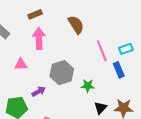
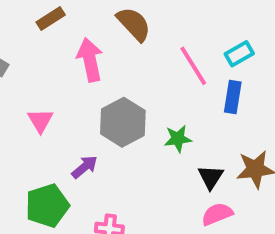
pink arrow: (39, 38) -> (90, 60), moved
pink triangle: (21, 64) -> (40, 121), turned -48
blue rectangle: (119, 70) -> (233, 97), turned 42

